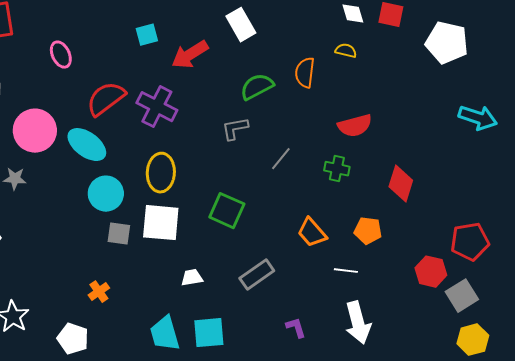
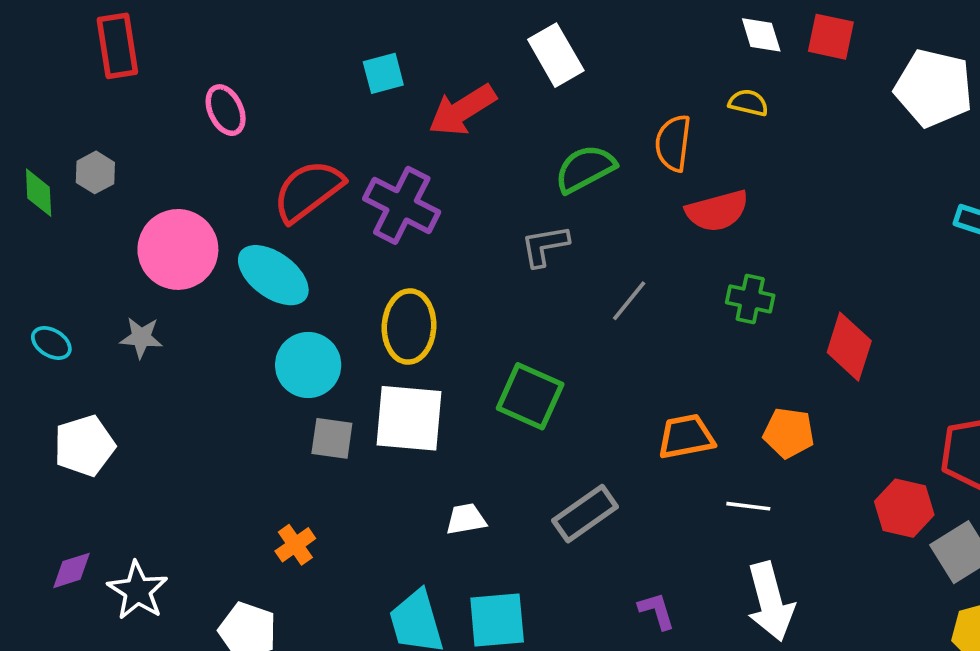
red semicircle: (355, 126) -> (717, 211), moved
green cross: (337, 169) -> (750, 299), moved
orange trapezoid: (312, 233) -> (686, 437), turned 120

